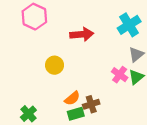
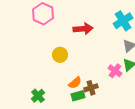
pink cross: (120, 75) -> (115, 71), moved

